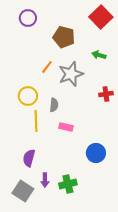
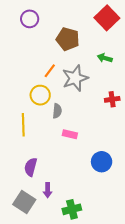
yellow circle: (28, 96) -> (40, 95), moved
yellow line: (36, 121) -> (23, 125), moved
green cross: (68, 184) -> (72, 209), moved

